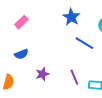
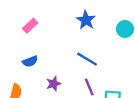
blue line: (84, 43) -> (87, 59), moved

